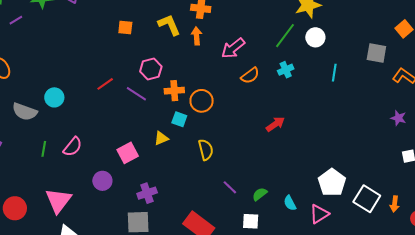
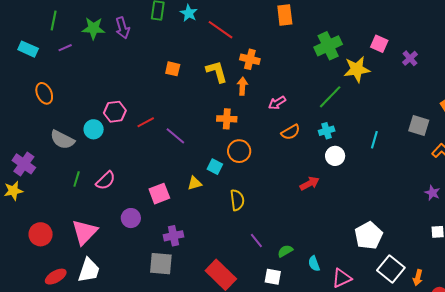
white circle: (315, 37) -> (335, 156), moved
pink arrow: (233, 48) -> (277, 103), size x0.7
pink hexagon: (151, 69) -> (115, 112), moved
orange cross: (174, 91) -> (227, 119), moved
white pentagon: (332, 182) -> (369, 236), moved

